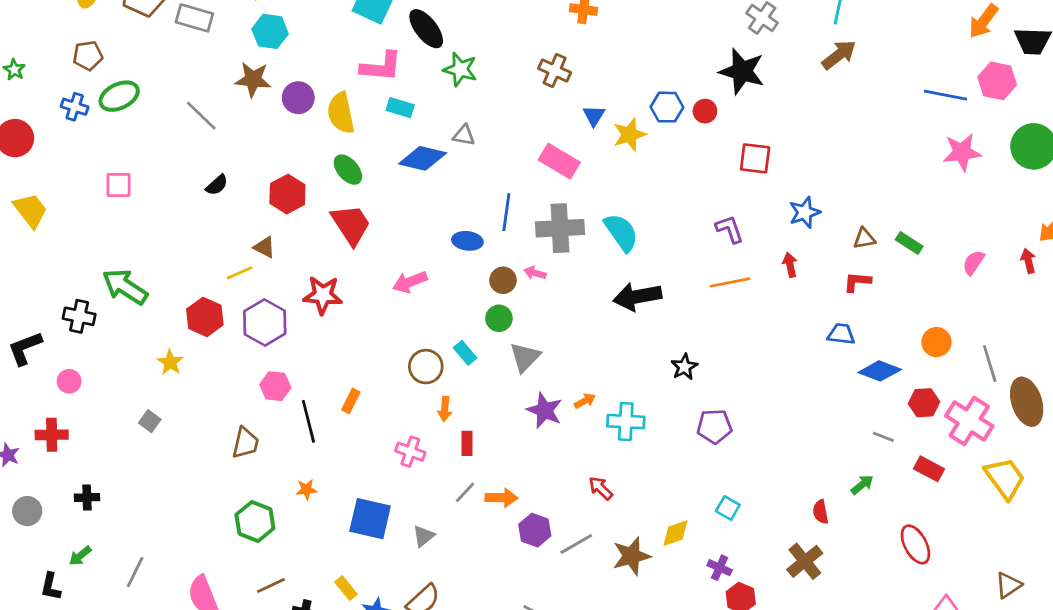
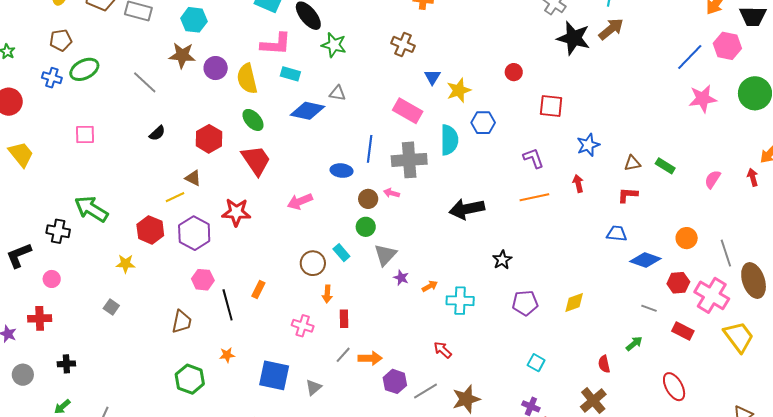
black star: (742, 71) -> (574, 38), moved
blue line: (946, 95) -> (690, 57), turned -56
blue hexagon: (667, 107) -> (483, 123), moved
cyan semicircle: (621, 232) -> (449, 140), moved, turned 36
yellow star: (170, 362) -> (126, 264), turned -30
purple star: (545, 410) -> (401, 278), moved, size x0.6
yellow diamond: (675, 533) -> (574, 302), moved

